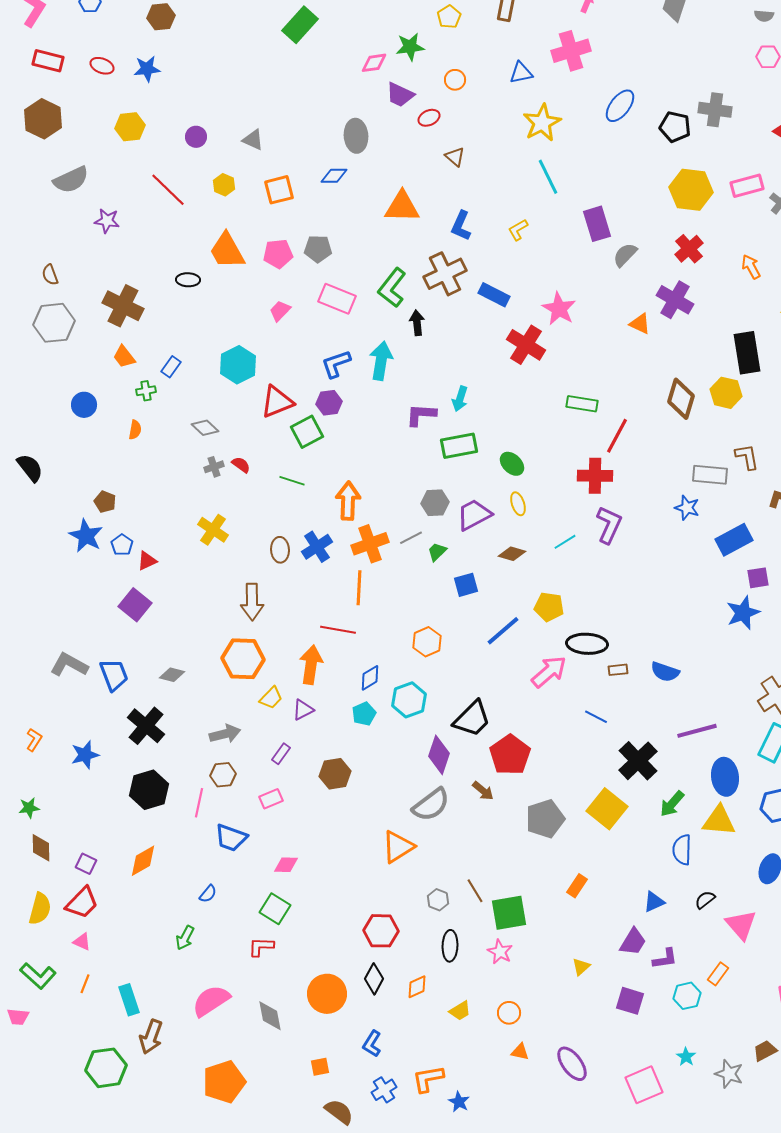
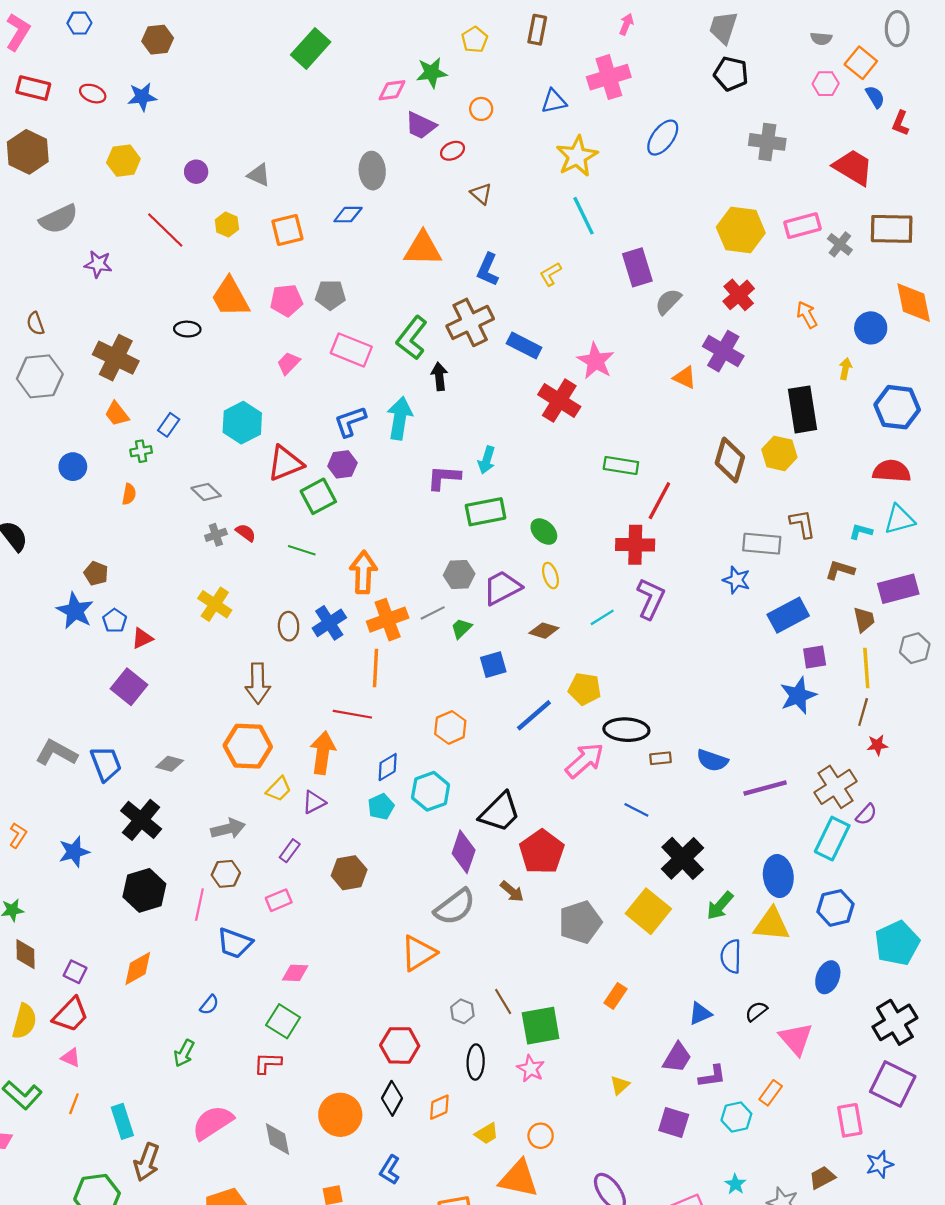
black pentagon: (675, 127) -> (731, 74), moved
purple line: (697, 731) -> (765, 788), moved
orange triangle: (520, 1052) -> (519, 1179), moved, size x2.0

